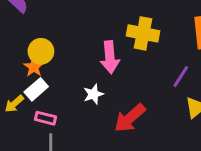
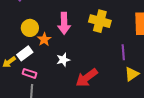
pink arrow: (110, 57) -> (64, 23), moved
orange star: (34, 67) -> (44, 39), moved
purple line: (181, 77) -> (123, 52), turned -42

